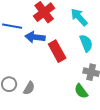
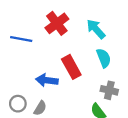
blue arrow: (35, 37) -> (47, 80), moved

